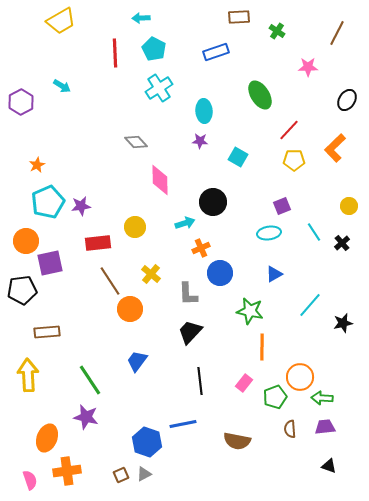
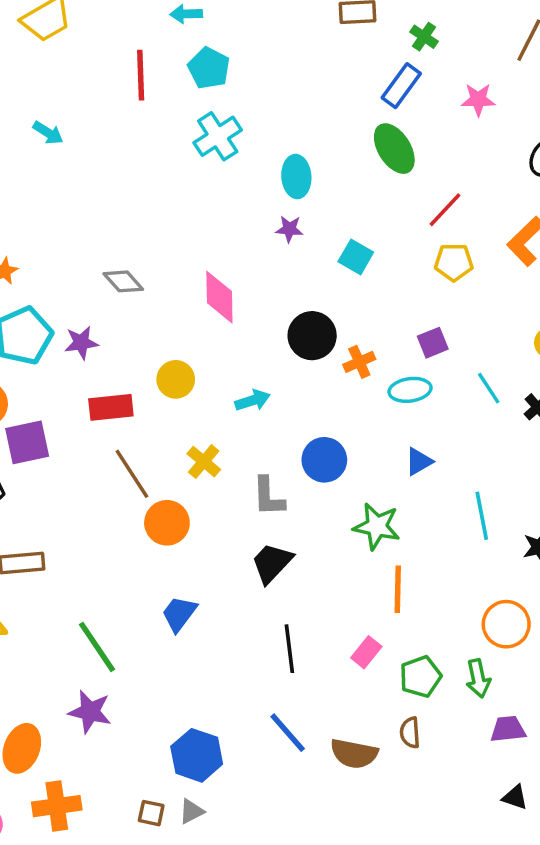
blue rectangle: (216, 52) -> (401, 86), moved, turned -35
gray diamond: (136, 142) -> (123, 281), moved
cyan arrow: (185, 223) -> (253, 400), moved
orange cross: (201, 248) -> (359, 362), moved
cyan line: (310, 305) -> (482, 516), turned -52
orange circle: (300, 377) -> (506, 624), moved
green arrow: (322, 398) -> (478, 678), moved, turned -105
blue line: (183, 424) -> (288, 733), moved, turned 60
brown semicircle: (290, 429) -> (410, 733), moved
brown square: (121, 475) -> (151, 813), turned 35

